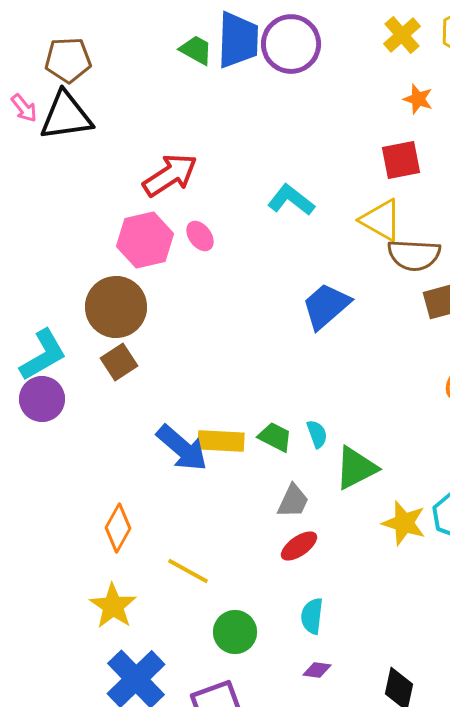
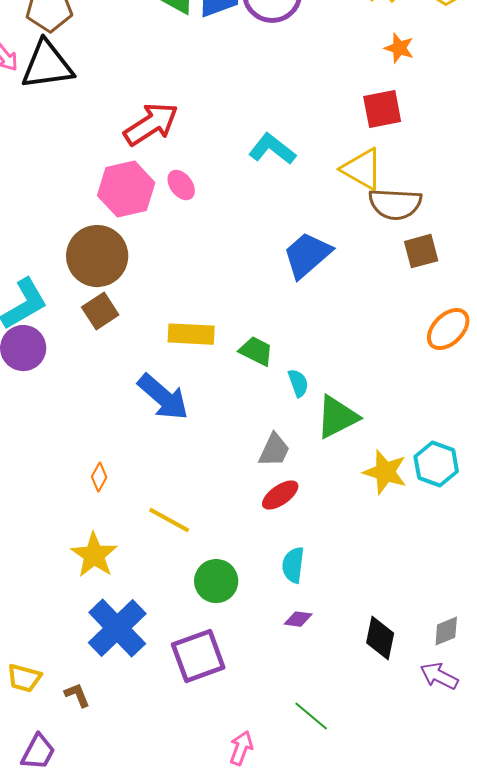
green trapezoid: (275, 437) -> (256, 351), moved
yellow rectangle: (221, 441) -> (191, 334), moved
orange diamond: (118, 528) -> (99, 477), size x0.6

